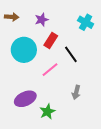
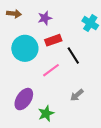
red rectangle: (51, 41) -> (53, 40), turned 35
gray arrow: (76, 92) -> (77, 95), turned 32
purple ellipse: (25, 99) -> (24, 99), turned -35

